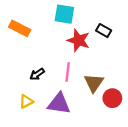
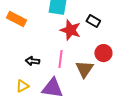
black arrow: (37, 74) -> (32, 61), turned 40
red circle: (112, 98) -> (103, 53), moved

